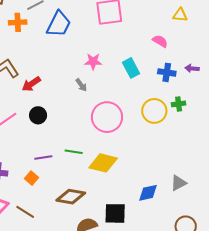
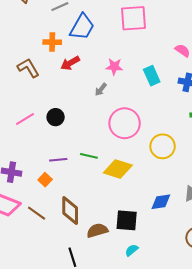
orange cross: (18, 22) -> (52, 42), moved
red arrow: (31, 84) -> (70, 63), moved
gray arrow: (81, 85) -> (101, 89), turned 72
yellow circle: (154, 111) -> (163, 146), moved
brown diamond: (71, 197) -> (70, 210), moved, turned 76

